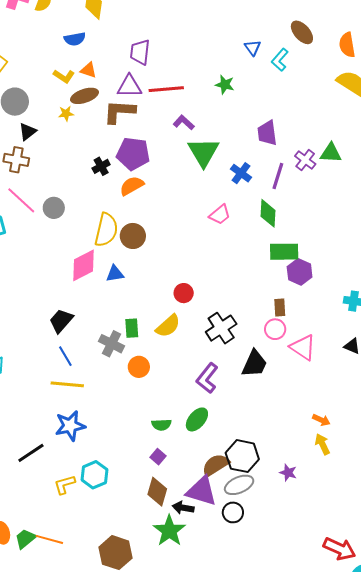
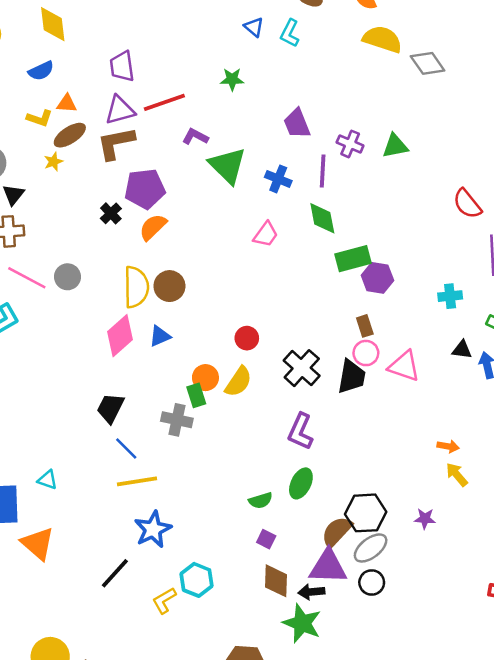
green triangle: (331, 153) -> (395, 146), moved
black trapezoid: (254, 364) -> (351, 377), moved
orange circle: (139, 367) -> (205, 378), moved

